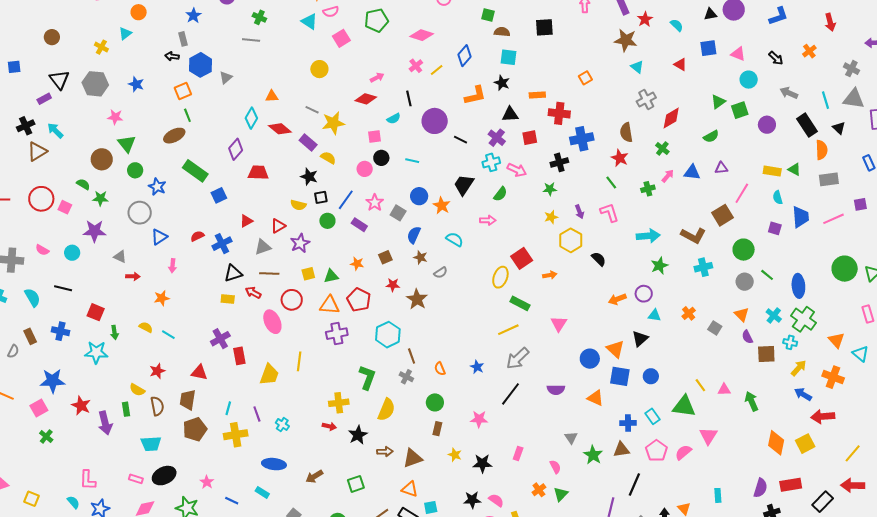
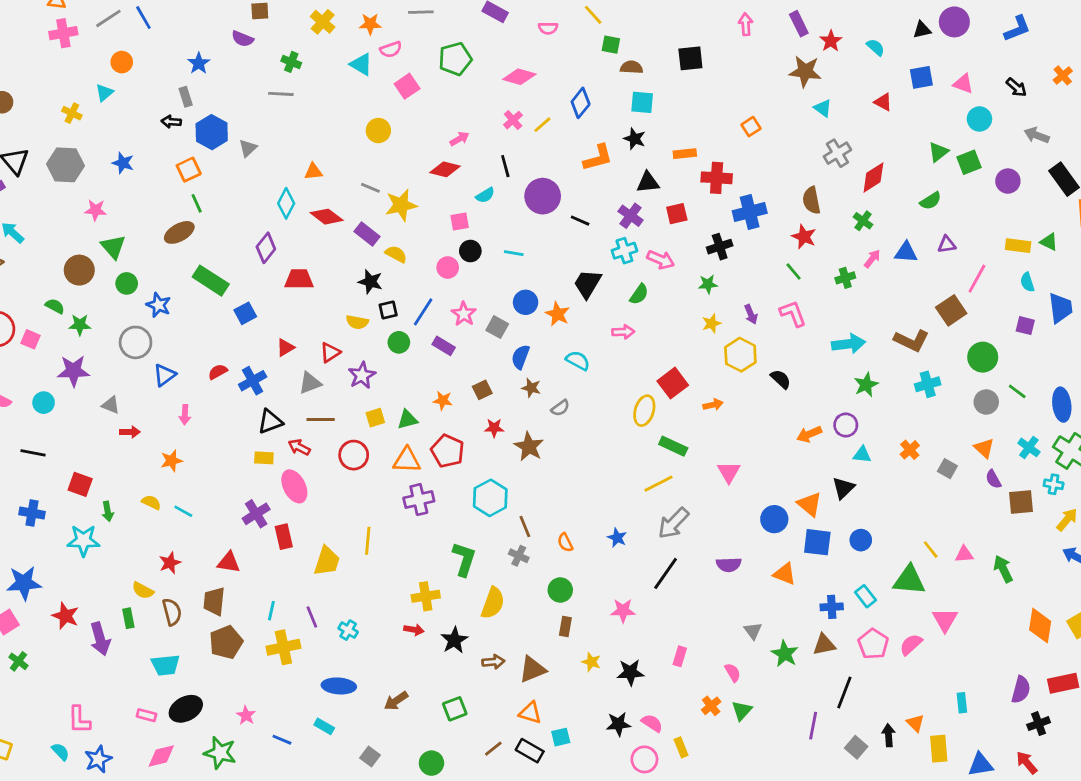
pink ellipse: (272, 322) -> (294, 486), moved

